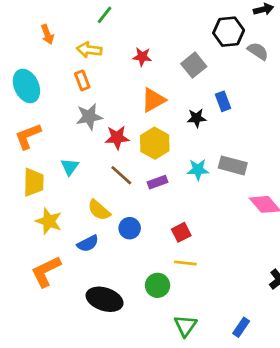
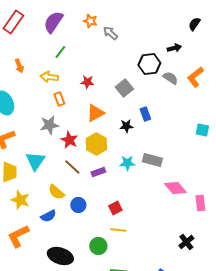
orange rectangle: (82, 80) -> (59, 99), moved
red star: (117, 138) -> (69, 140), turned 30
cyan triangle: (70, 167) -> (35, 161), size x1.5

